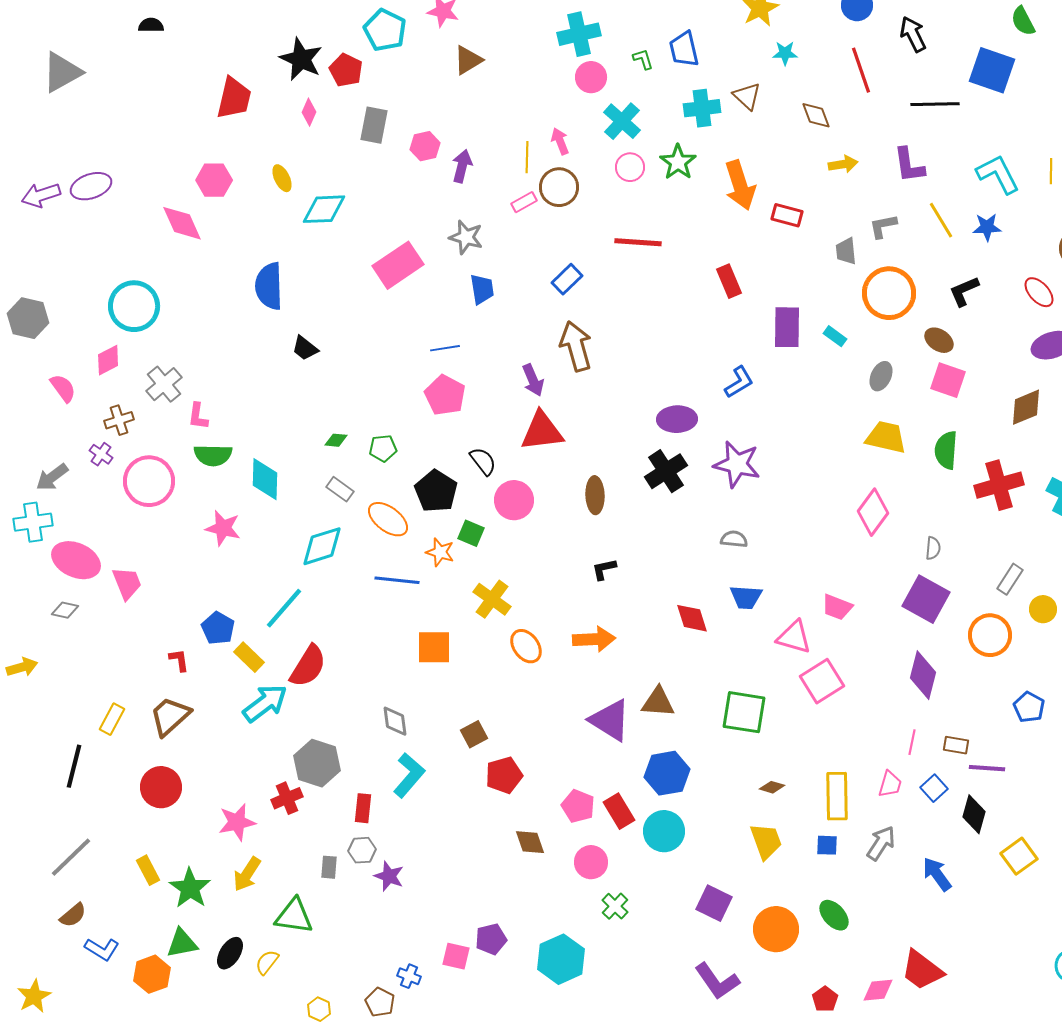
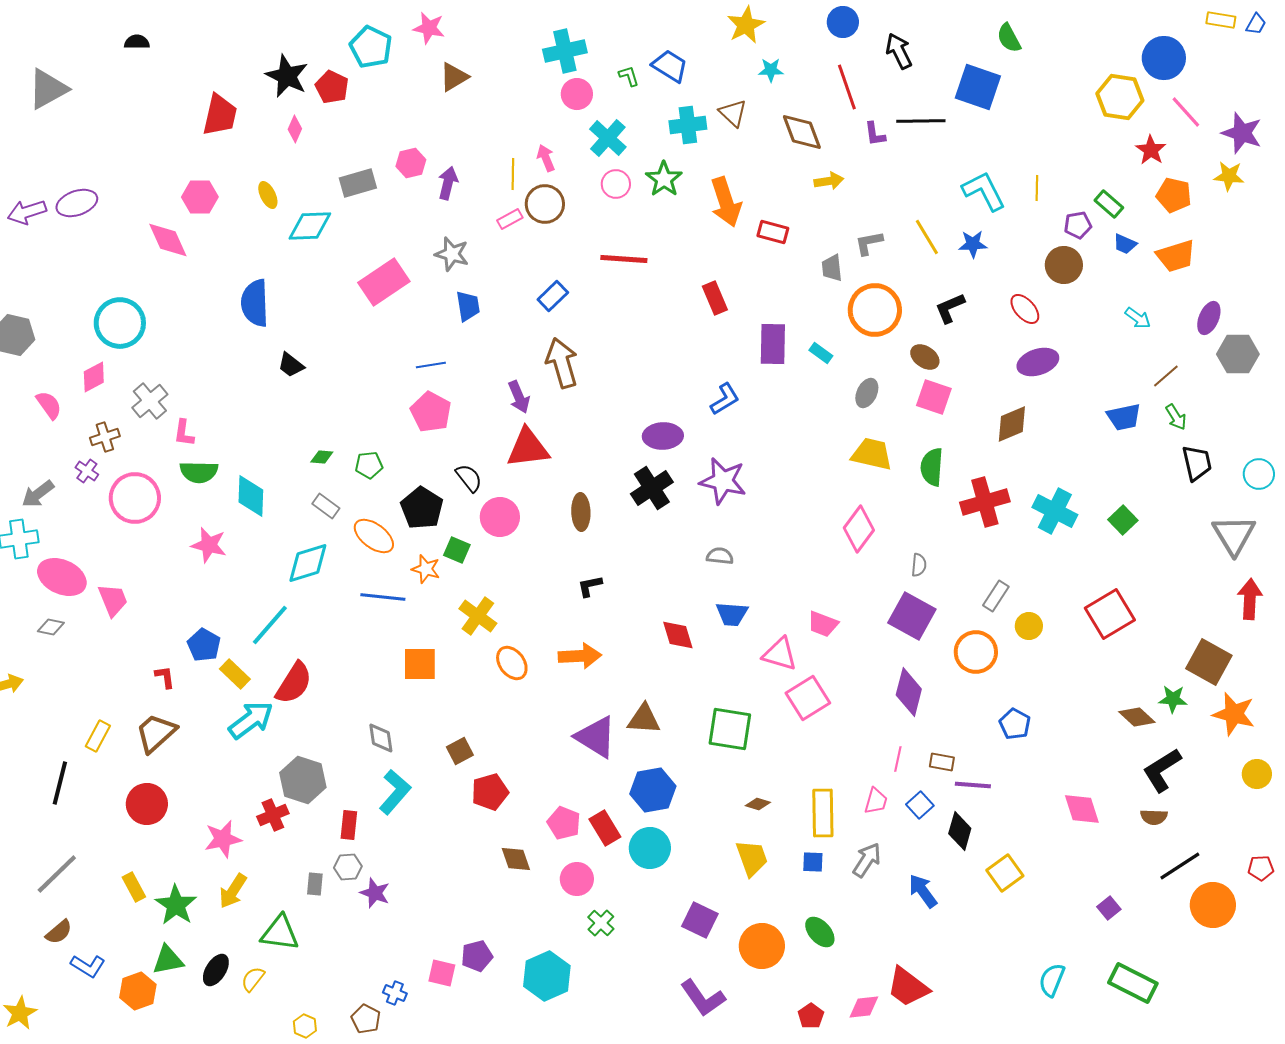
blue trapezoid: (684, 49) -> (670, 66), turned 135
brown diamond: (816, 115) -> (802, 132), size x1.4
gray rectangle: (374, 125) -> (358, 183), moved, turned 63
purple L-shape: (909, 165) -> (875, 134), moved, size x0.7

